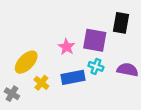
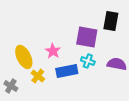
pink star: (66, 47) -> (53, 51), moved
yellow ellipse: (26, 62) -> (24, 57), turned -70

